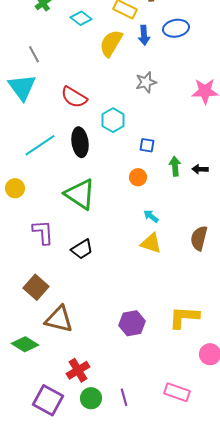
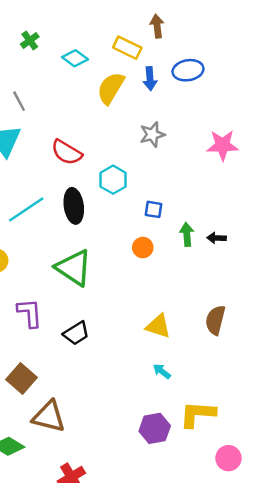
cyan arrow: (151, 216) -> (162, 371), moved
purple hexagon: (132, 323) -> (155, 428), moved

